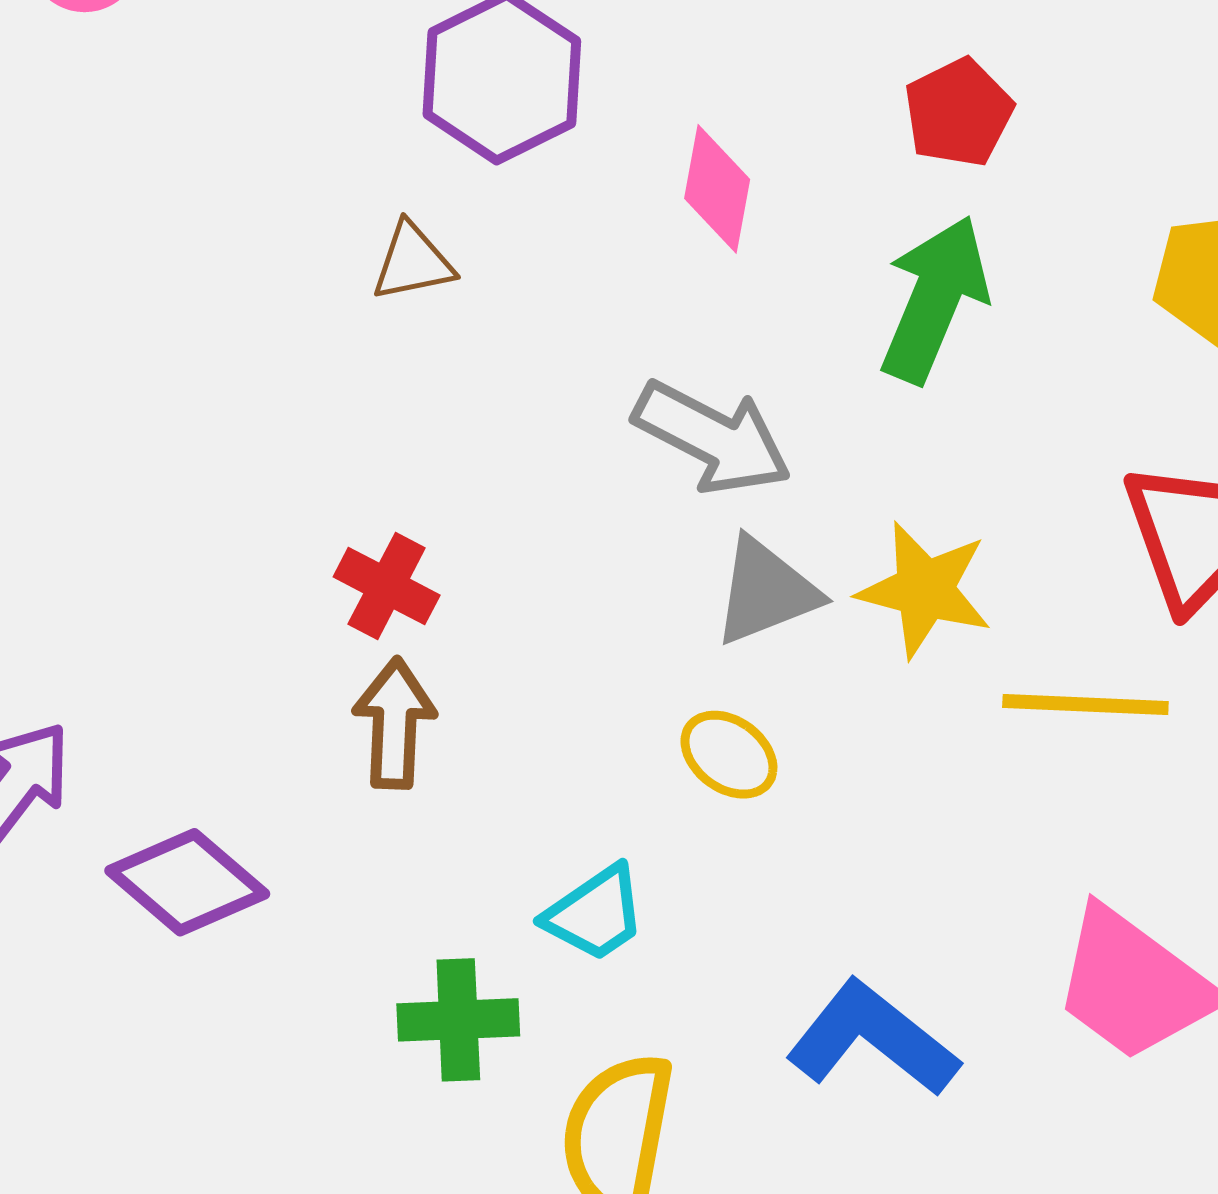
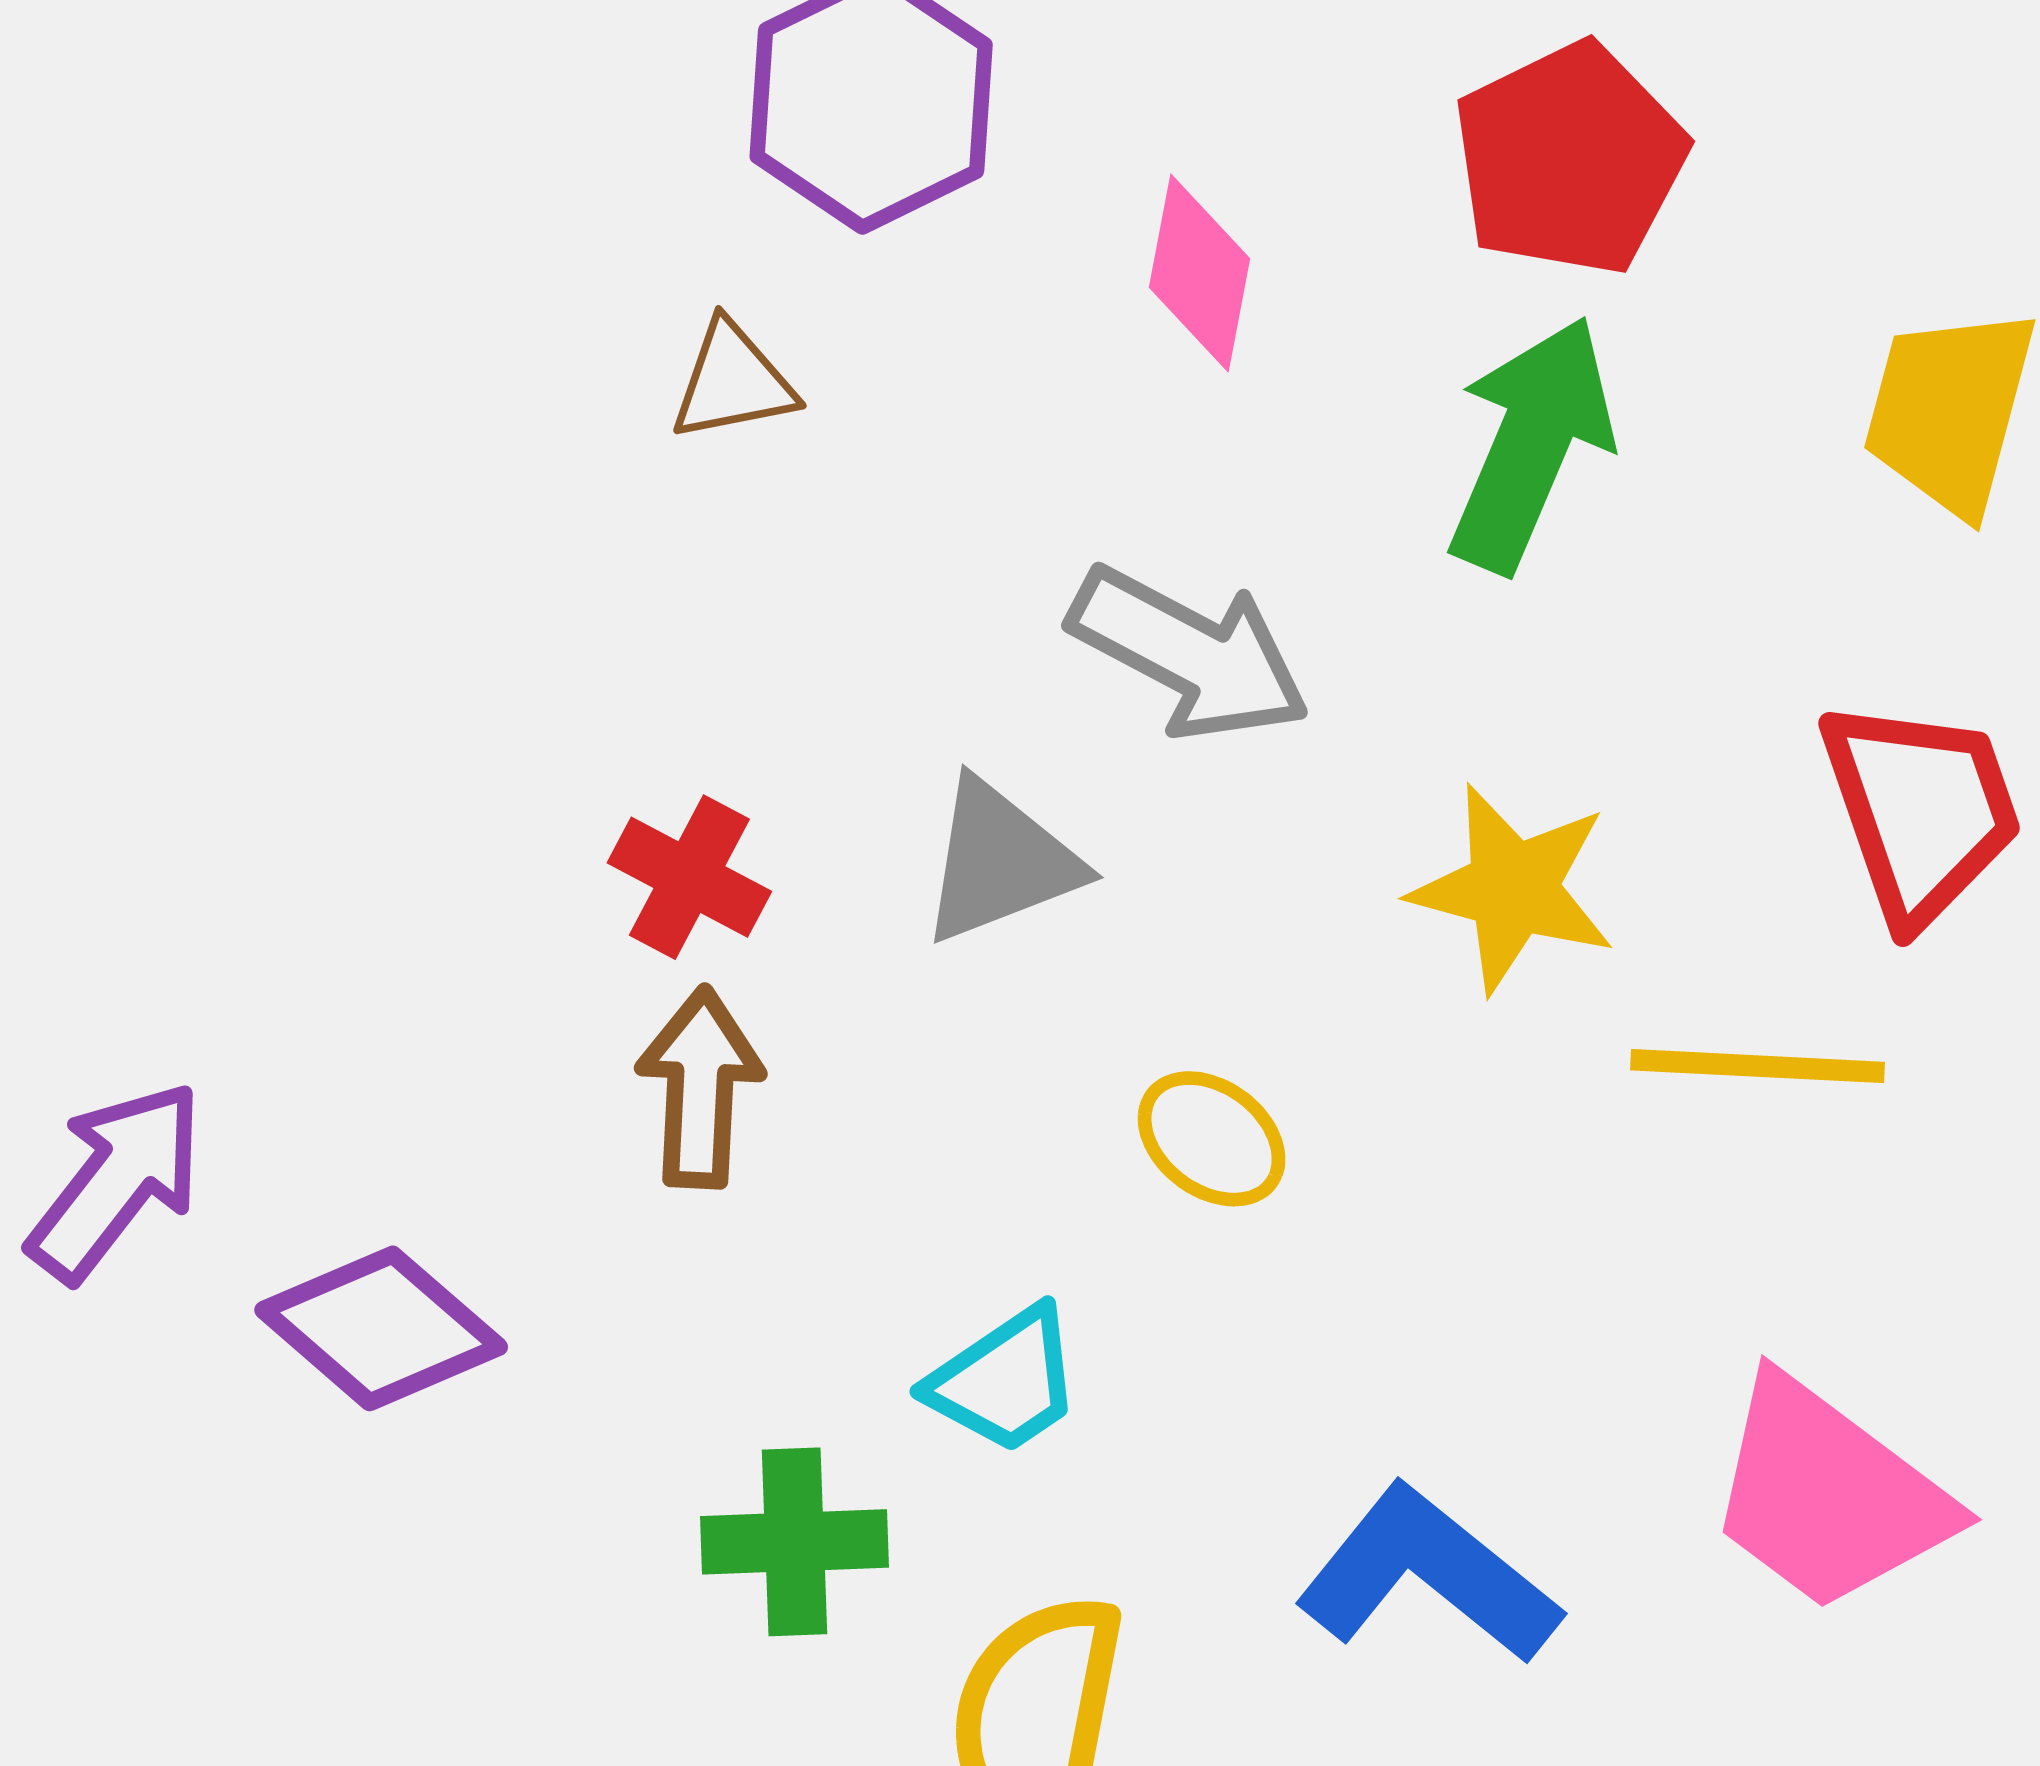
red pentagon: (959, 113) -> (1570, 159), size x1.4
gray triangle: (766, 591) -> (1000, 862), moved

